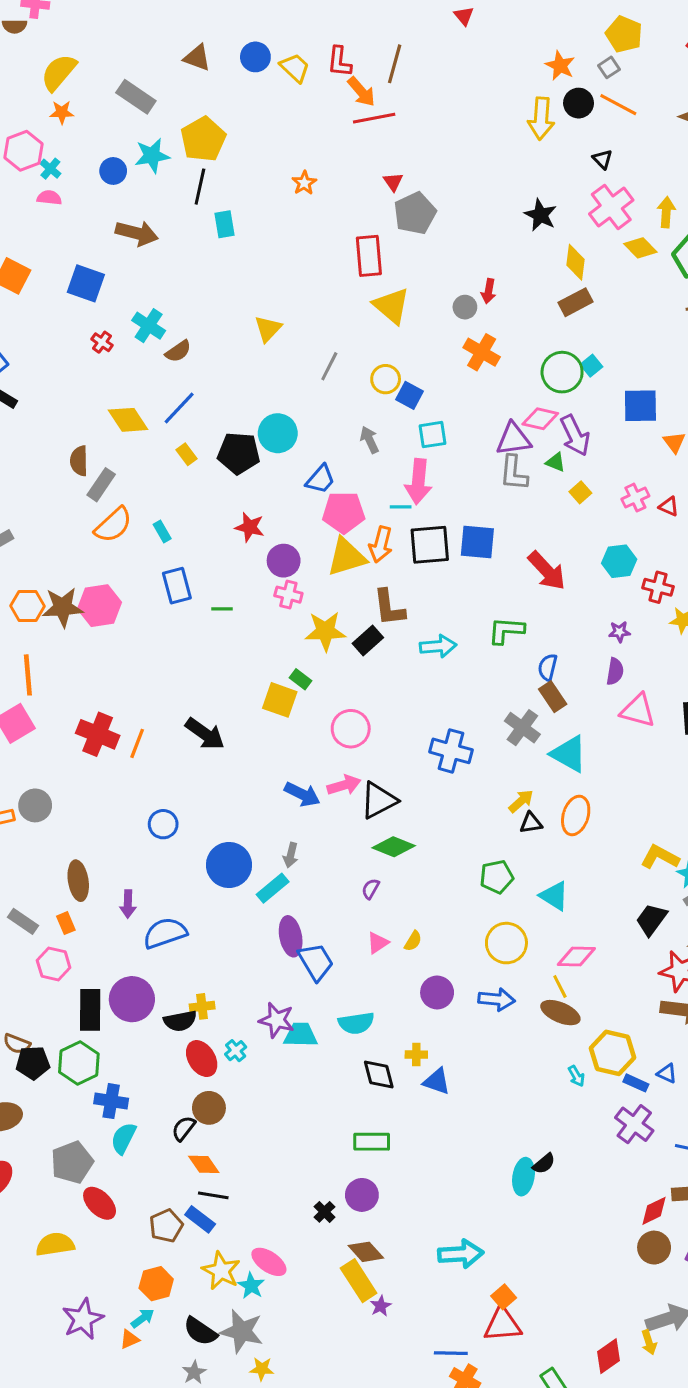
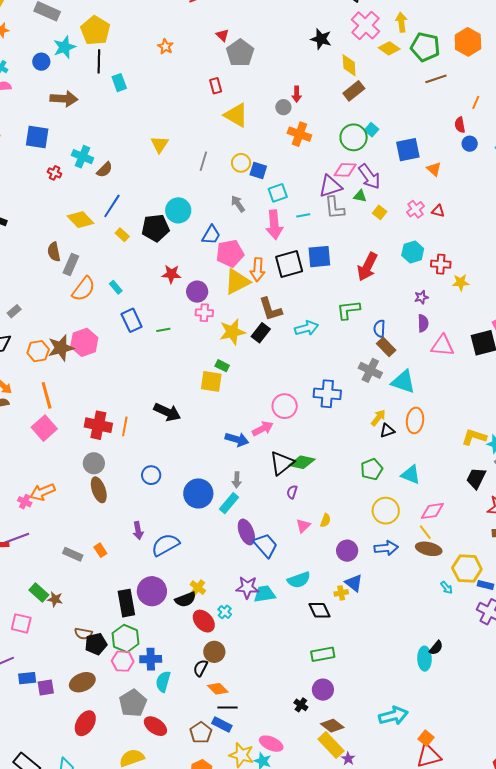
red rectangle: (369, 256) -> (216, 86), size x0.6
cyan line: (401, 507) -> (303, 215), moved
red arrow: (547, 571) -> (367, 267), turned 80
pink circle: (351, 729) -> (285, 406), moved
black triangle: (379, 800) -> (282, 463), moved
gray circle: (35, 805) -> (94, 463), moved
brown ellipse: (78, 881) -> (99, 490), moved
pink hexagon: (54, 964) -> (123, 661), moved
yellow cross: (202, 1006) -> (198, 588), turned -35
blue triangle: (437, 1081) -> (354, 583), moved, turned 30

